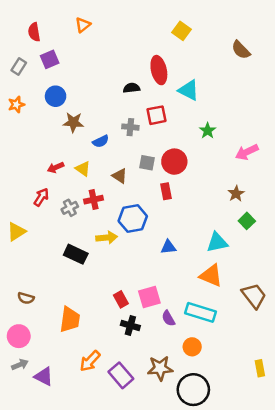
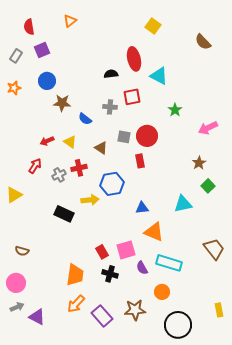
blue semicircle: (101, 141) -> (85, 119), turned 64
orange triangle: (211, 276) -> (154, 232), moved
orange trapezoid: (70, 320) -> (75, 275), moved
black circle: (193, 390) -> (178, 325), moved

